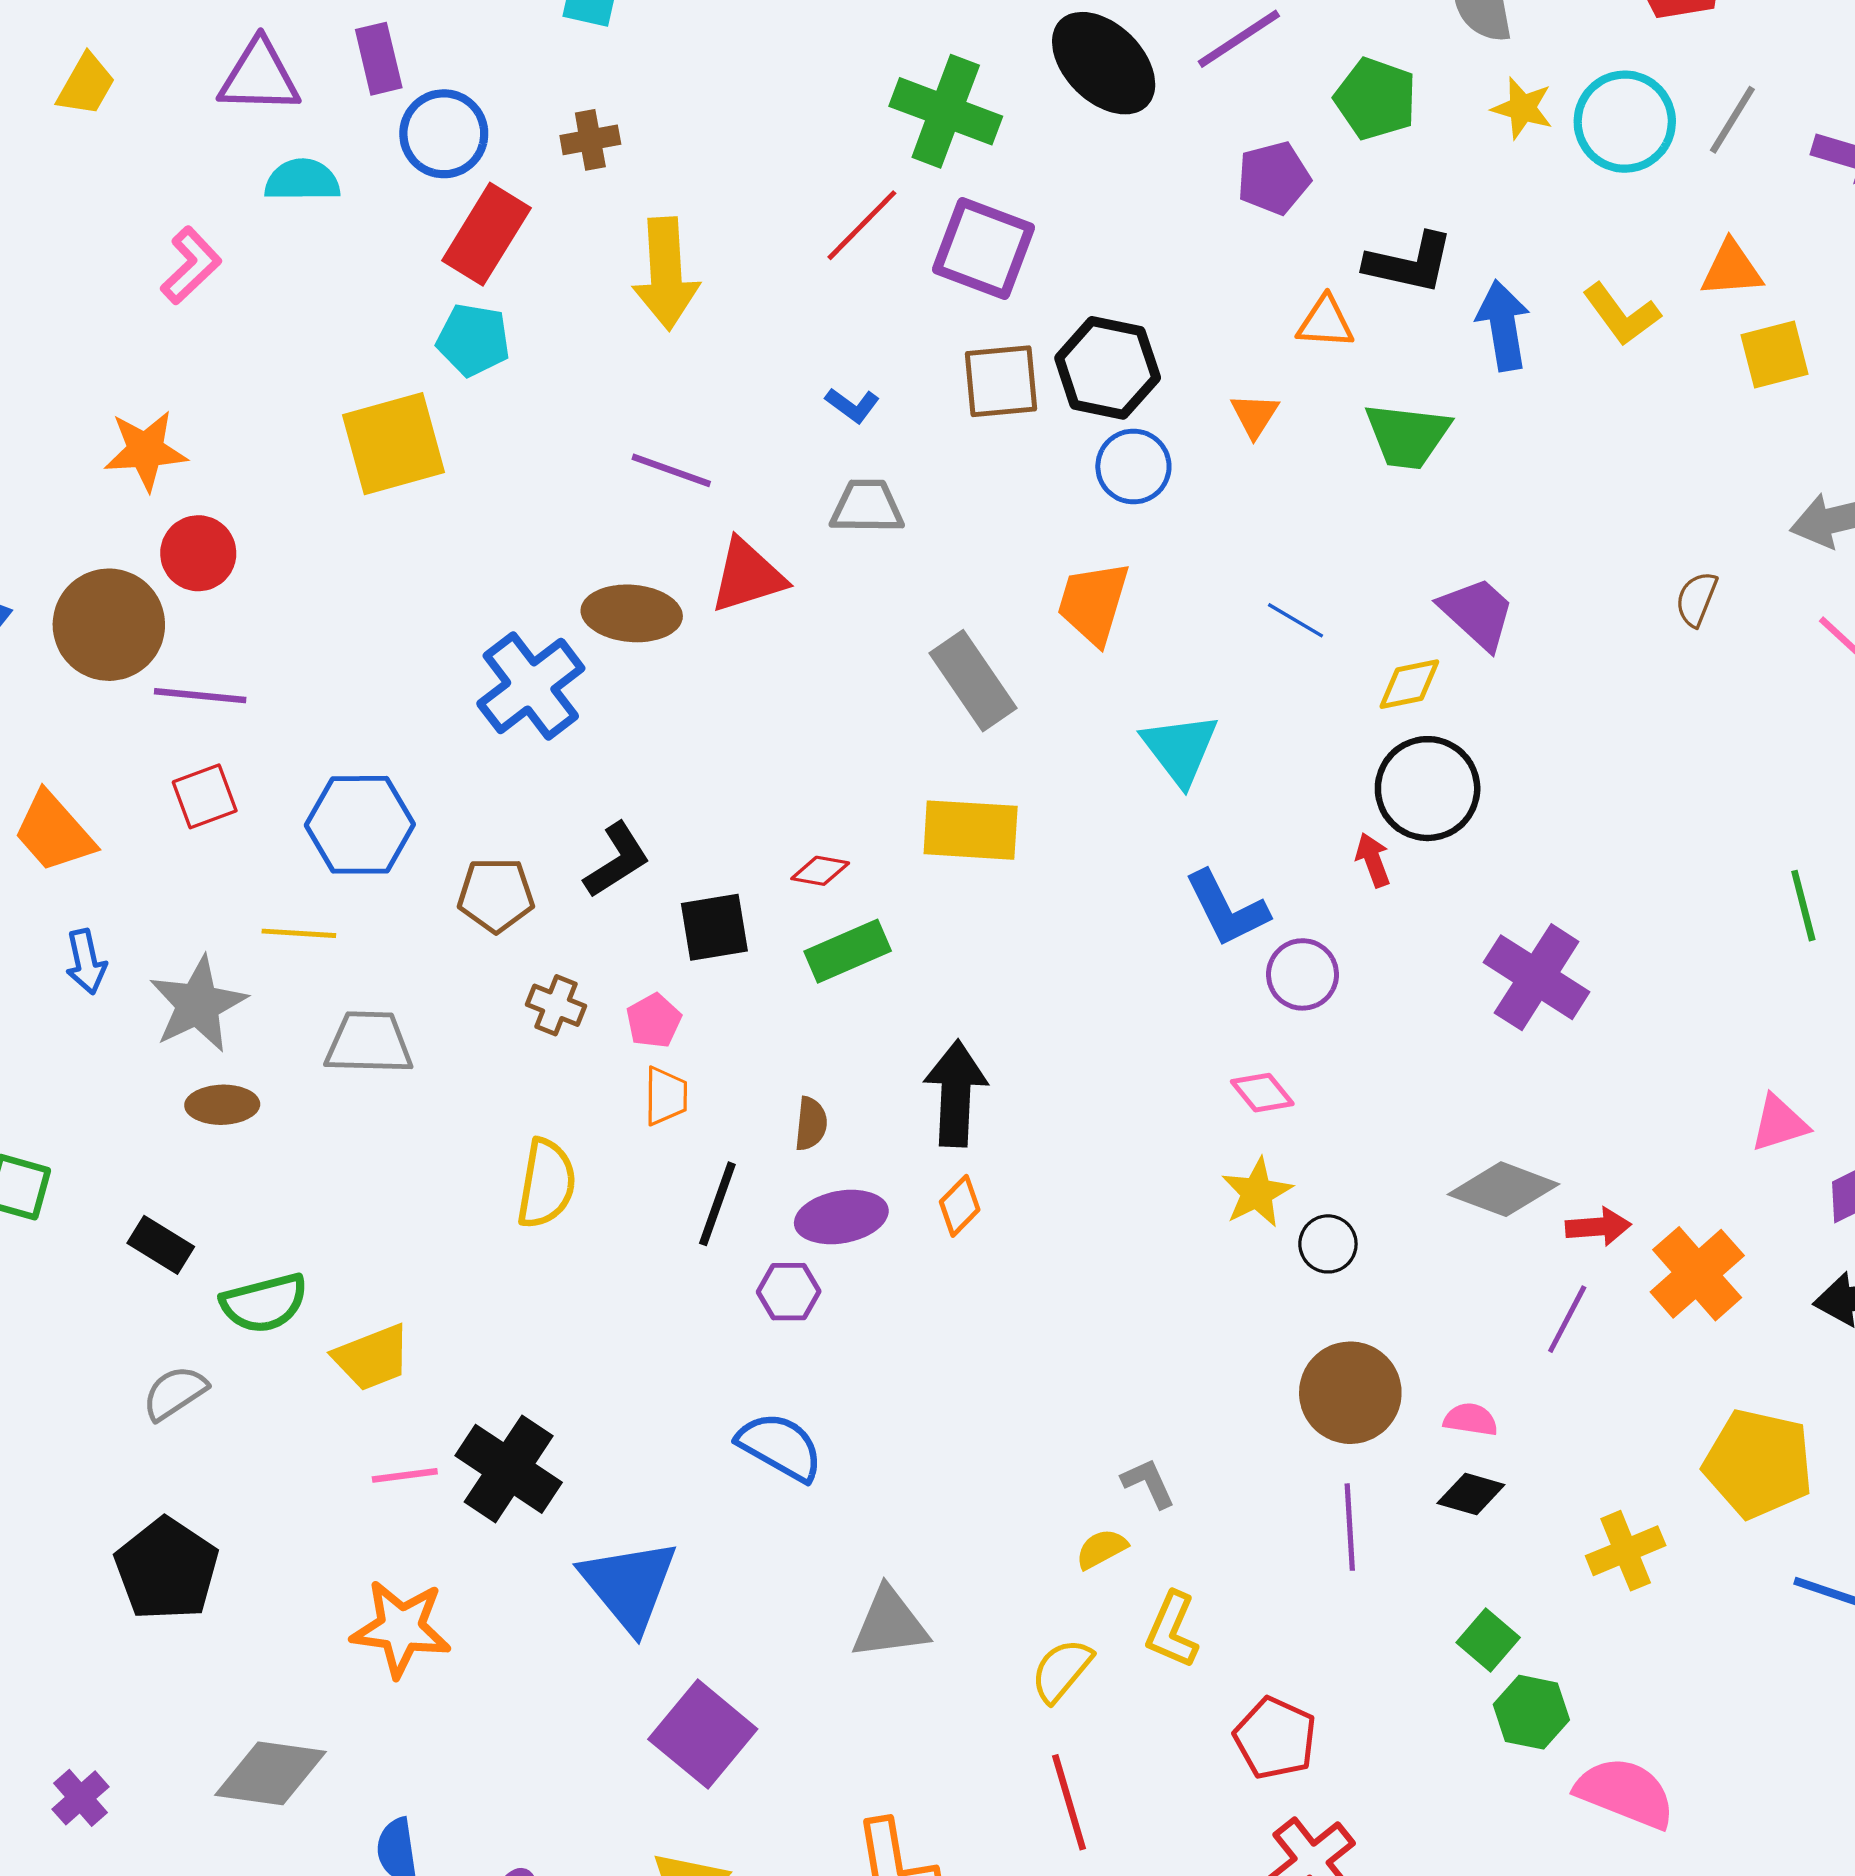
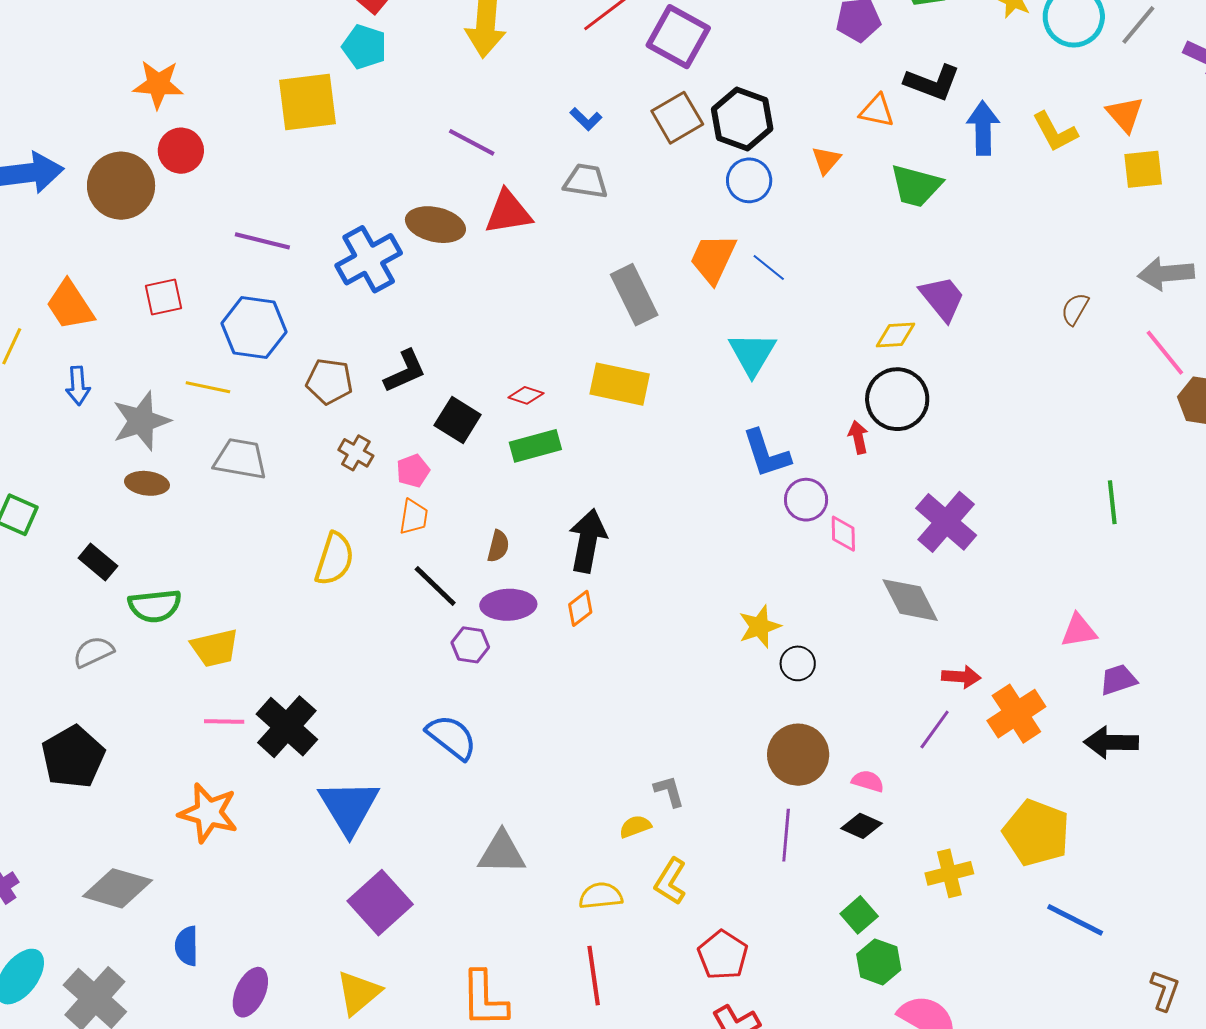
orange triangle: (1732, 269) -> (1125, 114), turned 45
brown square: (1001, 381) -> (677, 118), turned -33
blue line: (1296, 620) -> (769, 267), moved
purple line: (200, 696) -> (262, 241), moved
black square: (714, 927) -> (458, 420), turned 33
pink diamond: (1262, 1093) -> (843, 534), moved, turned 30
gray diamond: (1504, 1189) -> (910, 600), moved, turned 34
black line: (717, 1204) -> (435, 586), turned -74
yellow semicircle: (1062, 1670) -> (601, 896), turned 36

